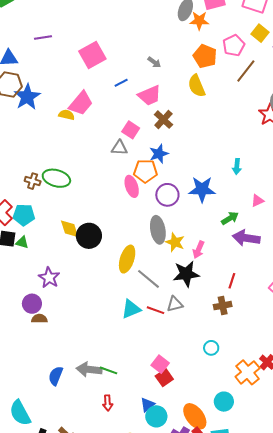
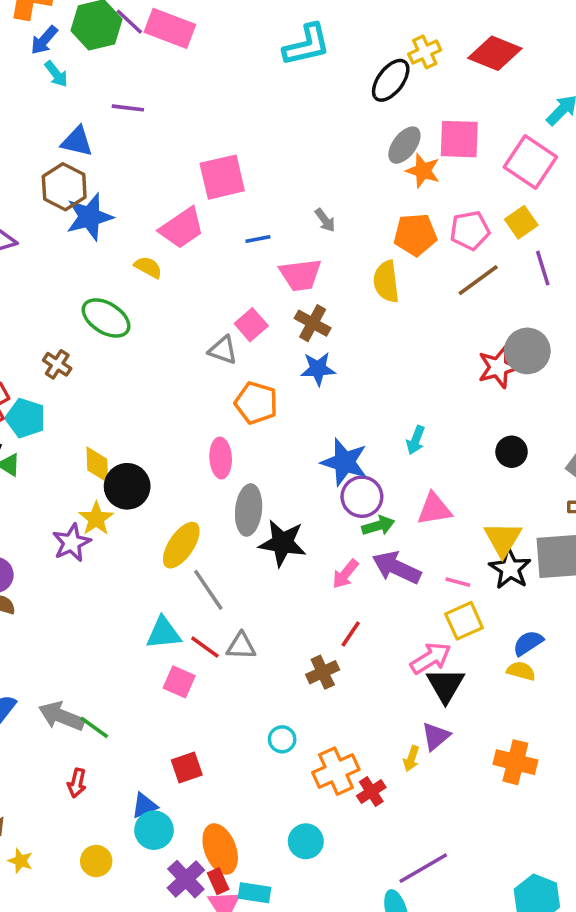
purple line: (43, 38) -> (128, 108), moved
orange pentagon: (205, 56) -> (415, 235), turned 30
pink trapezoid: (81, 103) -> (182, 228), moved
brown cross: (163, 120) -> (313, 323), turned -30
blue star: (159, 154) -> (318, 369), moved
green ellipse: (56, 178) -> (106, 318), moved
pink ellipse: (132, 186) -> (221, 458), moved
purple circle: (167, 195) -> (362, 497), moved
pink triangle: (258, 201) -> (434, 509), size x1.5
yellow star: (175, 242) -> (96, 519), moved
pink arrow: (199, 250) -> (345, 574), moved
black star: (186, 274) -> (282, 543), moved
purple star: (49, 278) -> (72, 543), moved
brown cross: (223, 306) -> (323, 672), turned -30
pink square: (160, 364) -> (179, 682), moved, turned -30
orange cross: (248, 372) -> (336, 771), moved
cyan circle: (224, 402) -> (306, 841), moved

